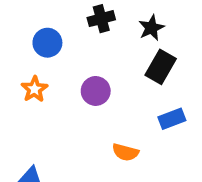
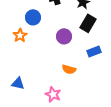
blue circle: (47, 43) -> (33, 17), moved
purple circle: (96, 91) -> (64, 36), moved

